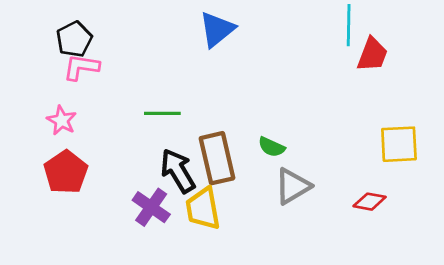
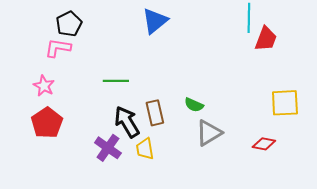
black pentagon: (74, 39) -> (69, 24), moved
brown rectangle: (217, 158) -> (155, 113), size x0.7
yellow trapezoid: (203, 209) -> (145, 149), size x0.7

